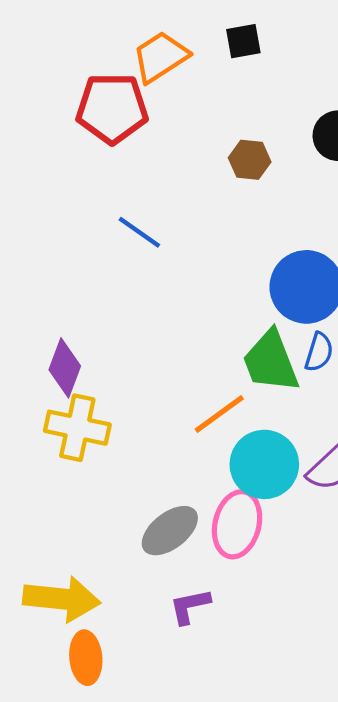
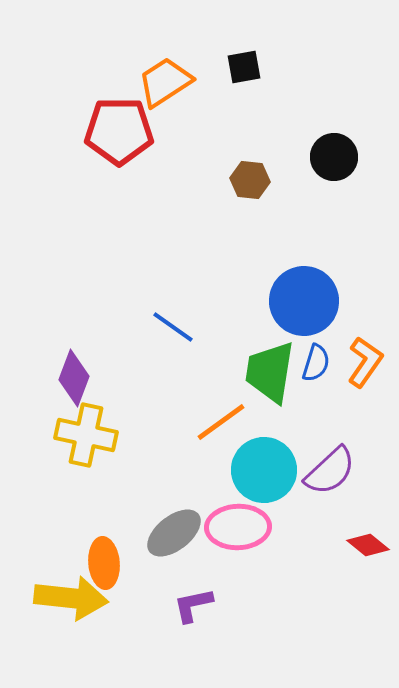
blue line: (139, 232) -> (173, 327), moved
green trapezoid: (271, 361) -> (270, 372), turned 30
pink ellipse: (237, 524) -> (238, 527), turned 74
orange ellipse: (86, 658) -> (104, 563), moved

